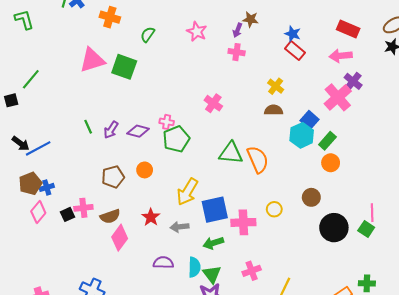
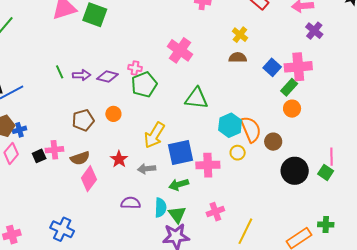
pink cross: (338, 97) -> (298, 67), moved, turned 36
pink cross: (213, 103) -> (180, 50), size x1.4
purple arrow: (111, 130) -> (82, 75), turned -126
cyan hexagon: (302, 135) -> (230, 125), moved
orange semicircle: (258, 159) -> (251, 129), moved

